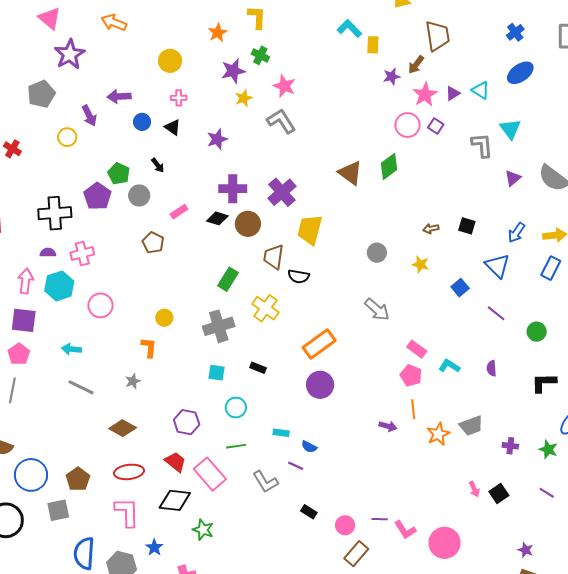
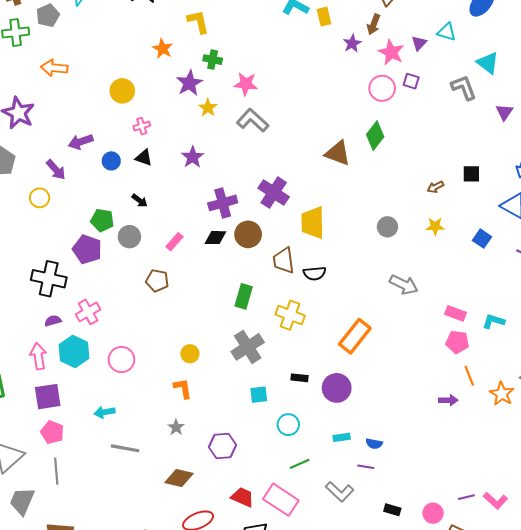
black cross: (55, 213) -> (49, 279), turned 32
purple circle: (320, 385) -> (337, 388), moved
purple hexagon: (187, 422) -> (222, 446), moved

